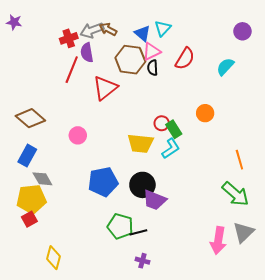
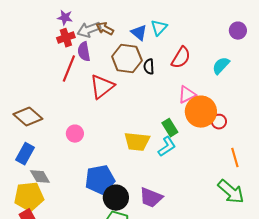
purple star: (14, 22) -> (65, 18), moved
pink triangle: (152, 52) -> (187, 95), moved
orange circle: (205, 113) -> (201, 112), size x1.8
red circle: (162, 123) -> (219, 122), moved
black circle: (142, 185) -> (116, 198), moved

